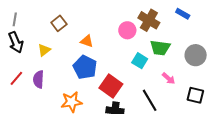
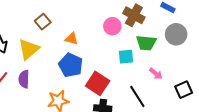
yellow triangle: (44, 50) -> (29, 49), size x1.6
gray circle: (196, 55) -> (176, 34), moved
cyan square: (140, 61) -> (126, 57), turned -35
black square: (195, 95) -> (184, 90), turned -36

